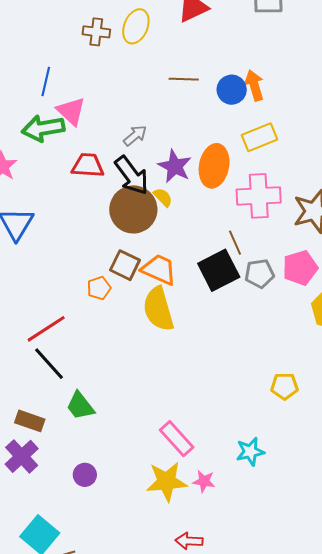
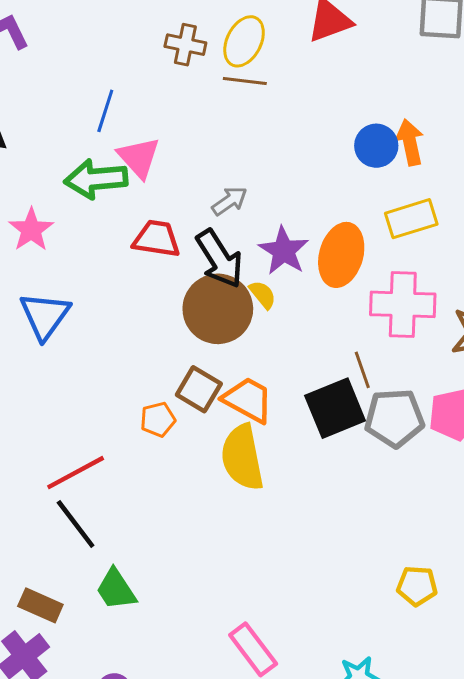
brown line: (184, 79) -> (245, 81), moved
gray pentagon: (259, 274) -> (394, 418), size x1.4

